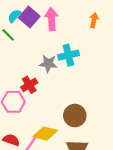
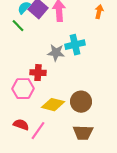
red cross: (29, 85) -> (38, 73), turned 35
yellow diamond: (45, 134) -> (53, 105), moved

